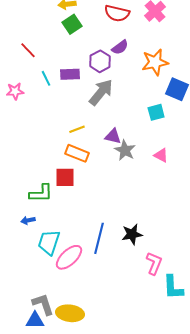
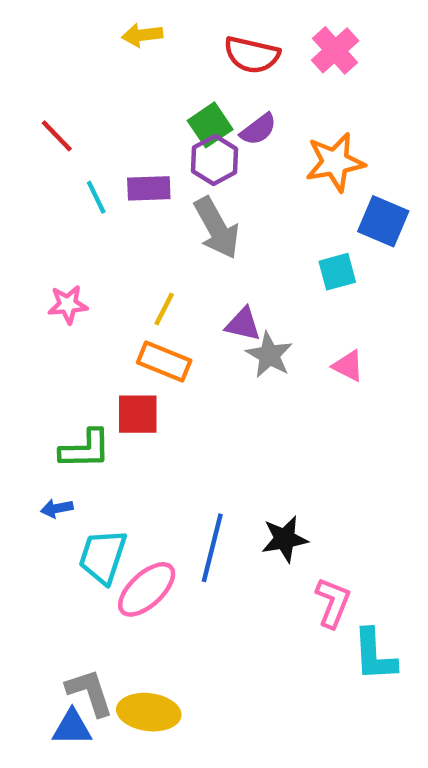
green square: (72, 24) -> (210, 125), moved
pink star: (15, 91) -> (68, 305), moved
gray arrow: (101, 92) -> (217, 228), turned 112
yellow line: (77, 129) -> (164, 309), turned -42

